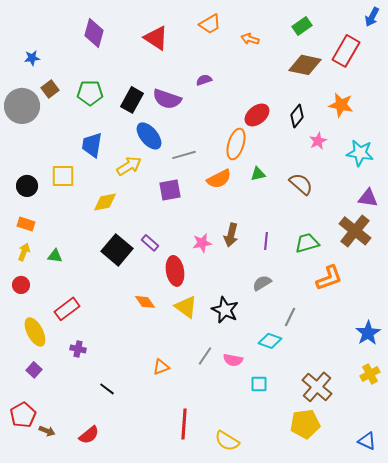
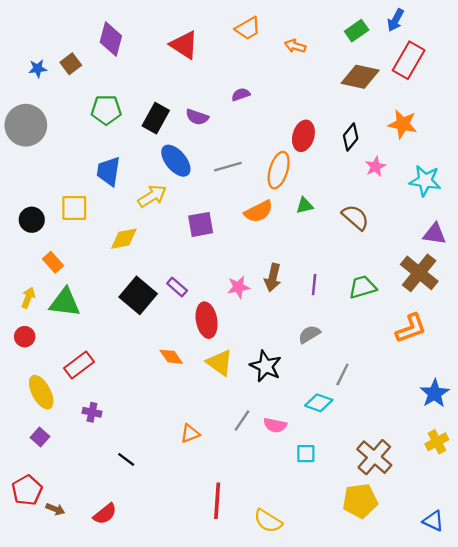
blue arrow: (372, 17) -> (396, 20), moved
brown square: (50, 89) -> (71, 64), moved
purple semicircle: (167, 99) -> (197, 117), size x0.7
red ellipse: (257, 115) -> (303, 136), turned -35
gray line: (184, 155) -> (228, 167), moved
orange rectangle: (26, 224) -> (53, 262), moved, turned 30
green triangle: (55, 256) -> (65, 302), size x1.8
orange L-shape: (329, 278) -> (411, 328), moved

